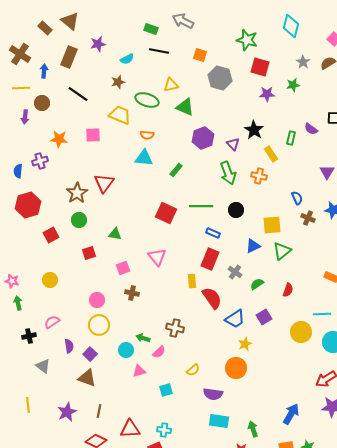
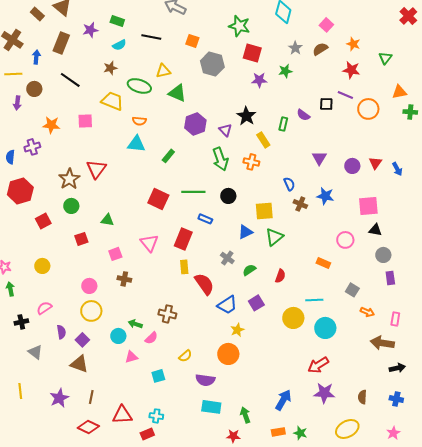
green rectangle: (151, 29) -> (117, 21), moved
red rectangle: (210, 259) -> (183, 239), moved

